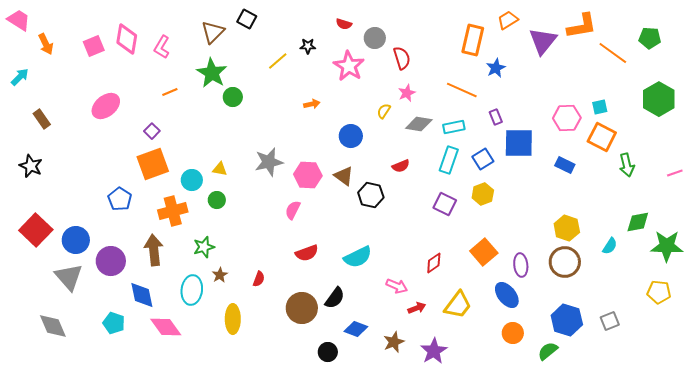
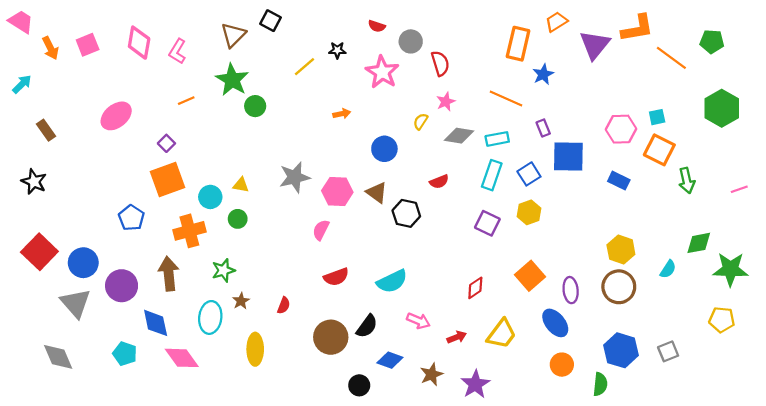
pink square: (94, 46) -> (88, 45), moved
pink arrow: (397, 286) -> (418, 321), moved
green semicircle: (548, 351) -> (600, 384), turned 135

